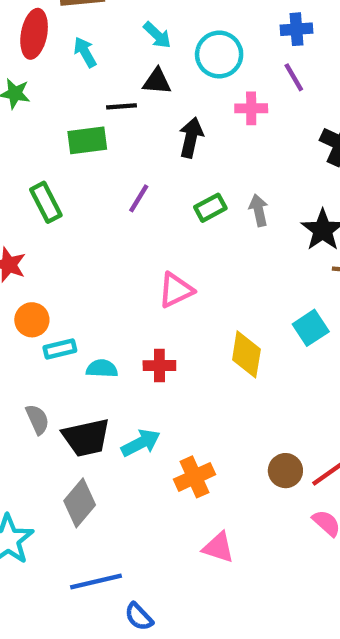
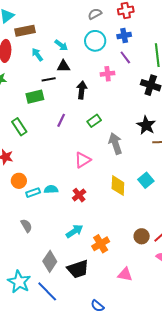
cyan arrow: (85, 52) -> (37, 55), moved
cyan circle: (219, 54) -> (95, 41), moved
gray arrow: (259, 210) -> (115, 144), moved, size x1.5
cyan square: (311, 328) -> (146, 180), moved
red cross: (159, 366) -> (79, 195), turned -32
cyan semicircle: (102, 369) -> (51, 189), moved
black trapezoid: (86, 437) -> (78, 269), moved
pink triangle: (218, 548) -> (125, 274), moved
blue line: (96, 582) -> (47, 291), moved, turned 65
blue semicircle: (139, 617) -> (97, 306), moved

